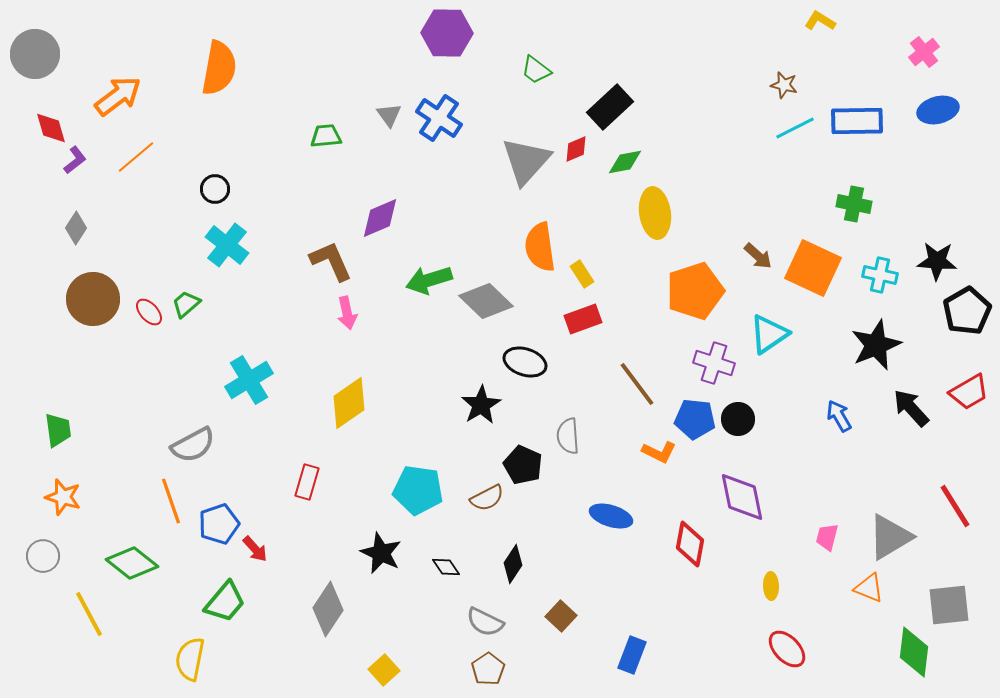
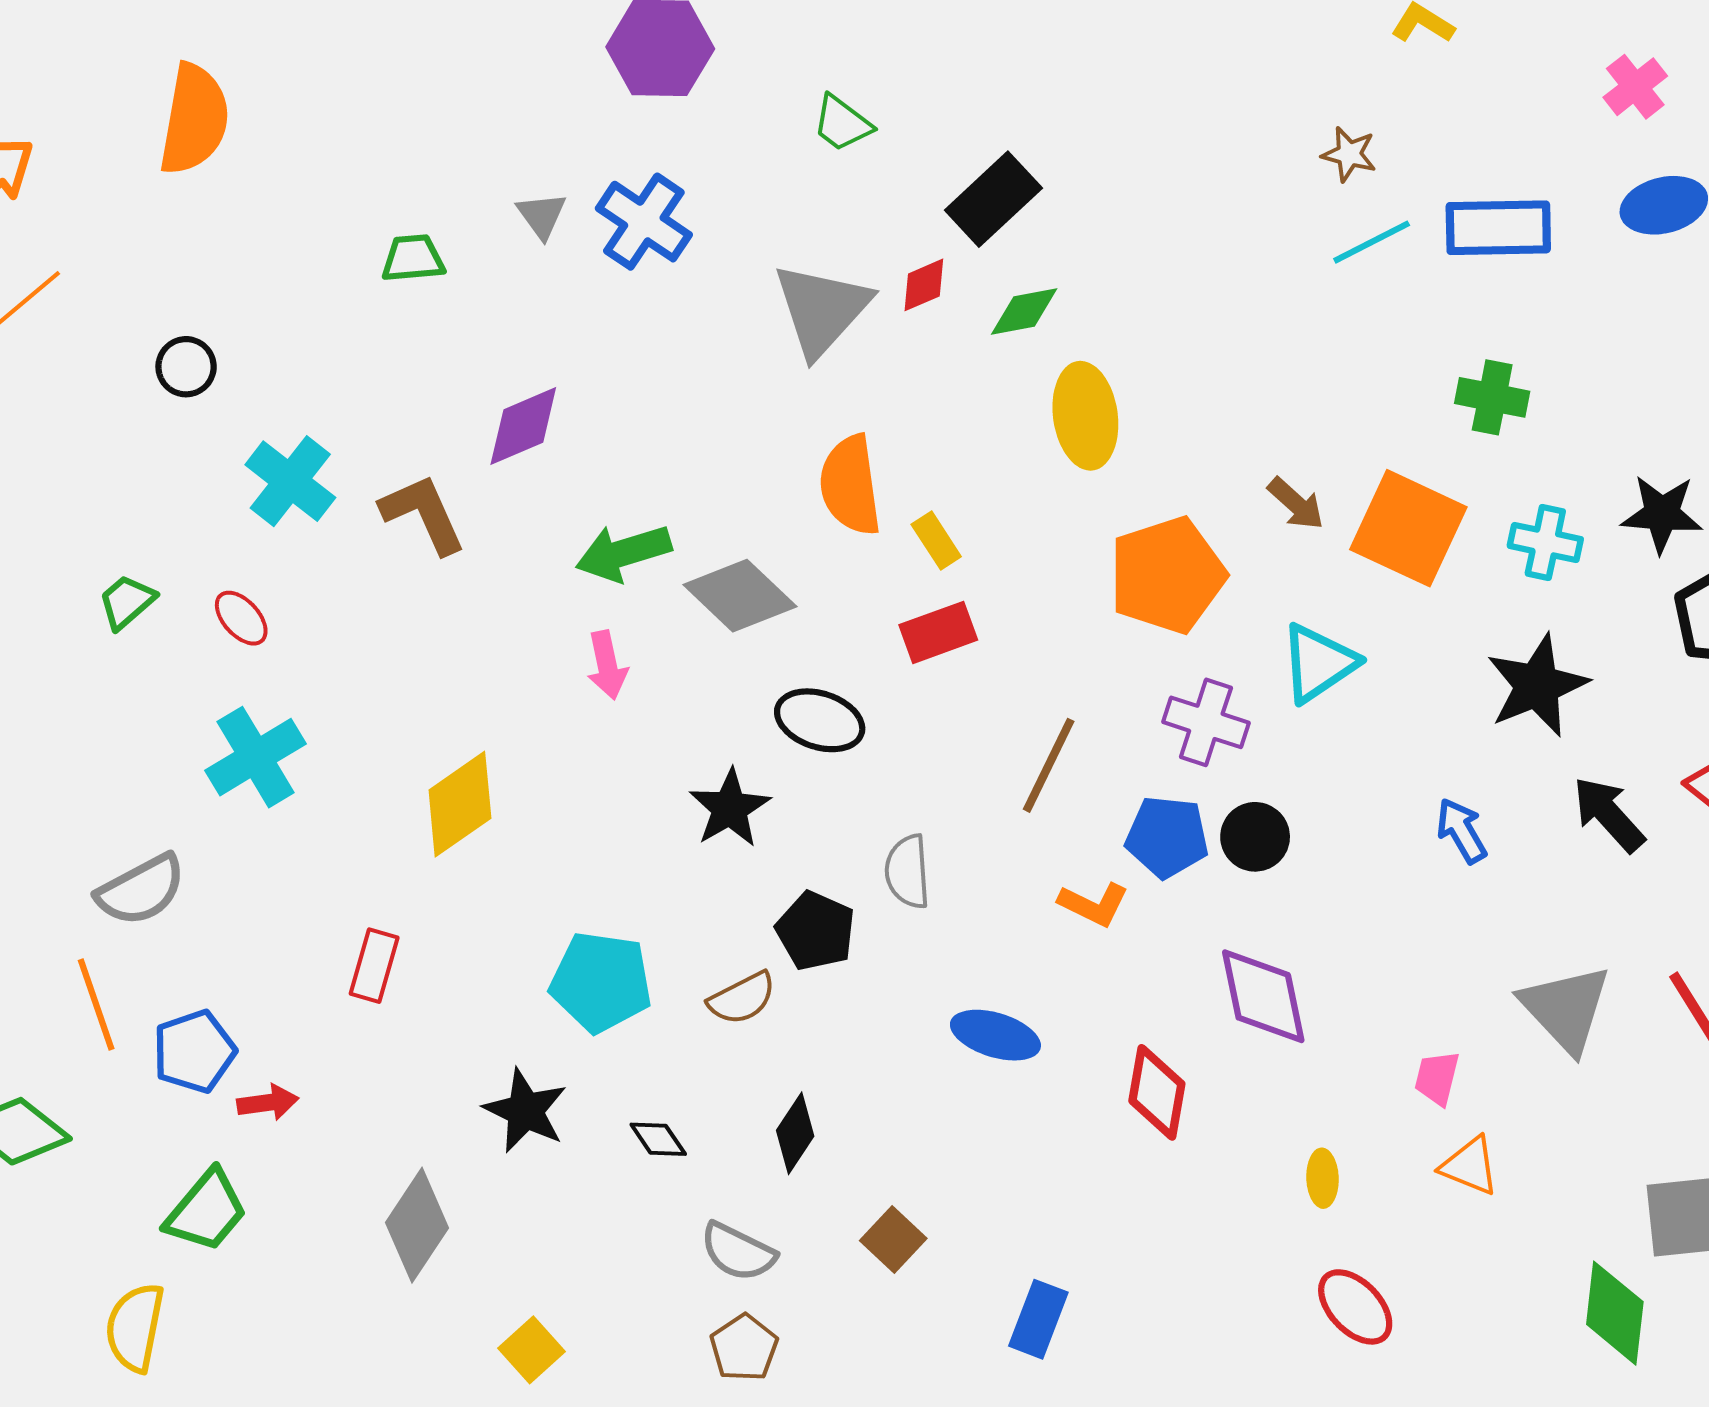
cyan cross: (227, 245) -> (290, 481), moved
red ellipse: (149, 312) -> (241, 618), moved
pink arrow: (347, 313) -> (607, 665), moved
brown line: (637, 384) -> (1049, 765), turned 63
gray triangle: (890, 537) -> (1566, 1009), moved, turned -42
red arrow: (255, 549) -> (268, 1103), turned -56
orange triangle: (869, 588) -> (1470, 1166), moved

